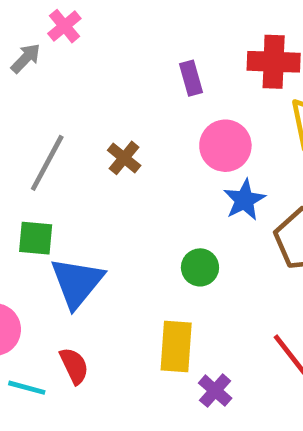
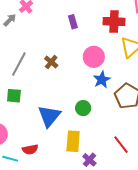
purple rectangle: (191, 78) -> (73, 22), moved
blue triangle: (77, 283) -> (49, 116), moved
red semicircle: (74, 366) -> (30, 149), turned 105

